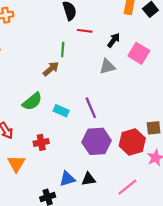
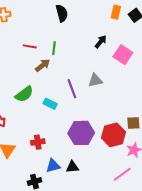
red line: (85, 31) -> (30, 46), moved
gray triangle: (107, 67) -> (95, 80), moved
purple line: (91, 108) -> (72, 89), moved
red cross: (41, 142) -> (38, 142), moved
pink line: (127, 187) -> (122, 174), moved

